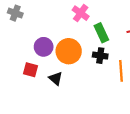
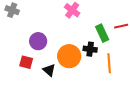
green rectangle: (101, 33) -> (102, 33), moved
orange circle: (69, 51) -> (69, 56), moved

